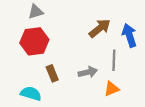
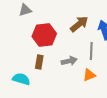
red hexagon: (34, 41) -> (44, 35), moved
brown rectangle: (52, 73) -> (39, 62), turned 32

